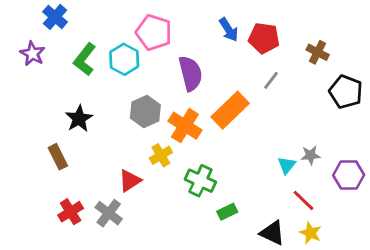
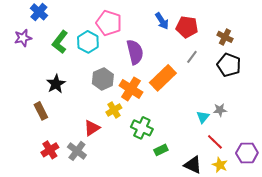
purple star: (32, 54) -> (23, 38), turned 30
black pentagon: (346, 92) -> (229, 65), moved
purple hexagon: (349, 175) -> (247, 153), moved

